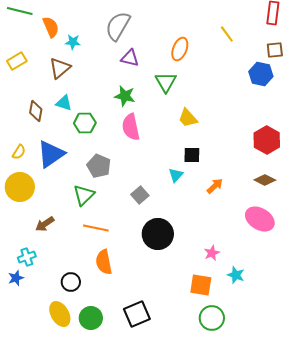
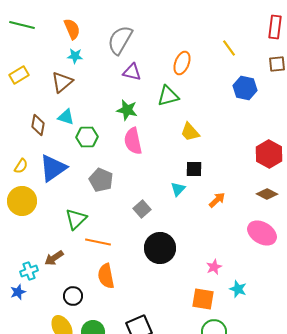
orange semicircle: (51, 27) -> (72, 29), moved
blue hexagon: (261, 74) -> (245, 88), moved
green triangle: (166, 82) -> (168, 96), turned 45
green triangle: (84, 195) -> (76, 219), moved
brown arrow: (45, 224) -> (54, 258), moved

